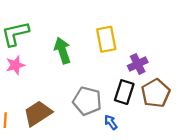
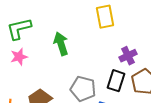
yellow rectangle: (106, 39) -> (105, 17), moved

